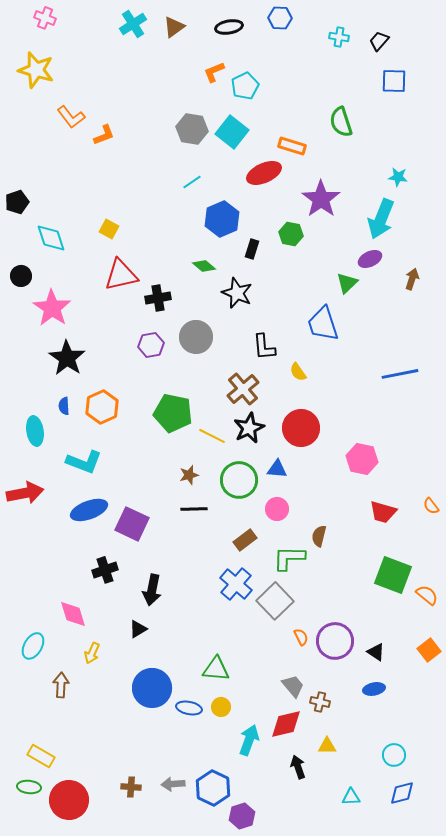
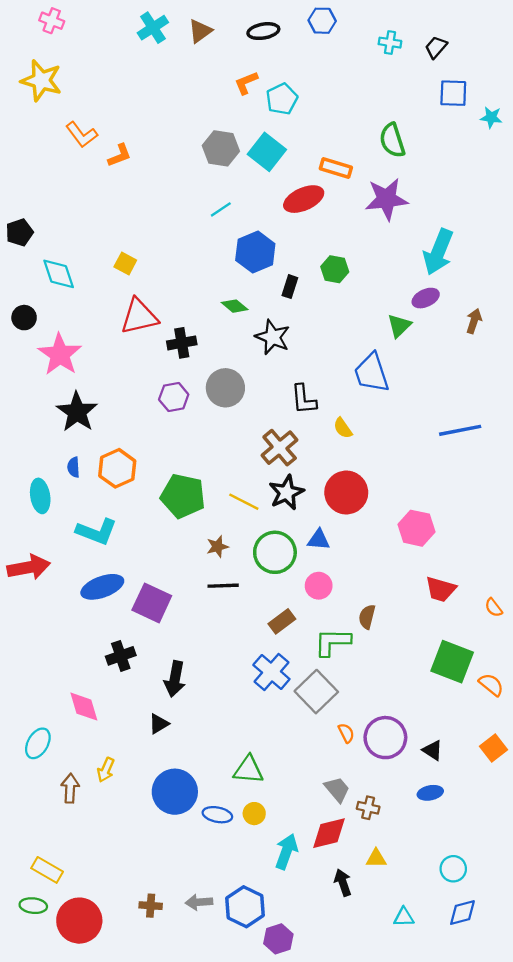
cyan star: (398, 177) -> (491, 117), moved
purple star: (321, 199) -> (387, 199), moved, turned 30
green pentagon: (173, 413) -> (183, 496), moved
orange semicircle: (431, 506) -> (494, 608), moved
yellow arrow: (92, 653) -> (106, 770), moved

